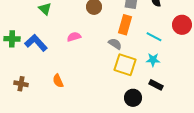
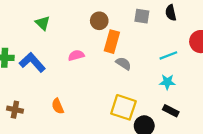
orange rectangle: (125, 25) -> (112, 42), moved
cyan line: (154, 37) -> (168, 55), turned -49
yellow square: (125, 65) -> (123, 107), moved

